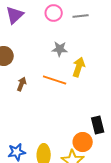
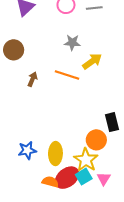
yellow arrow: (79, 67) -> (92, 61), turned 36

